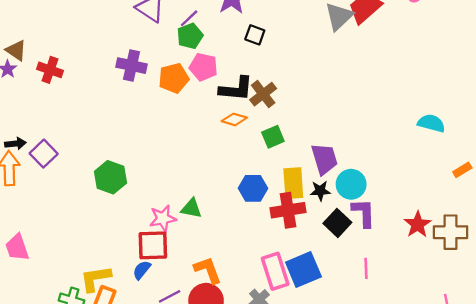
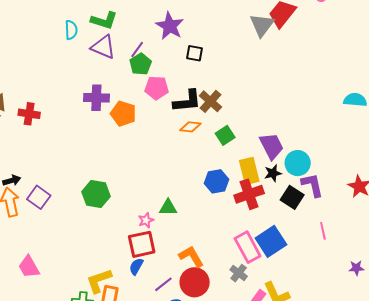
orange pentagon: (174, 78) -> (123, 114), moved, turned -30
purple square: (44, 154) -> (39, 197), moved
pink star: (163, 218) -> (146, 220), size x0.7

